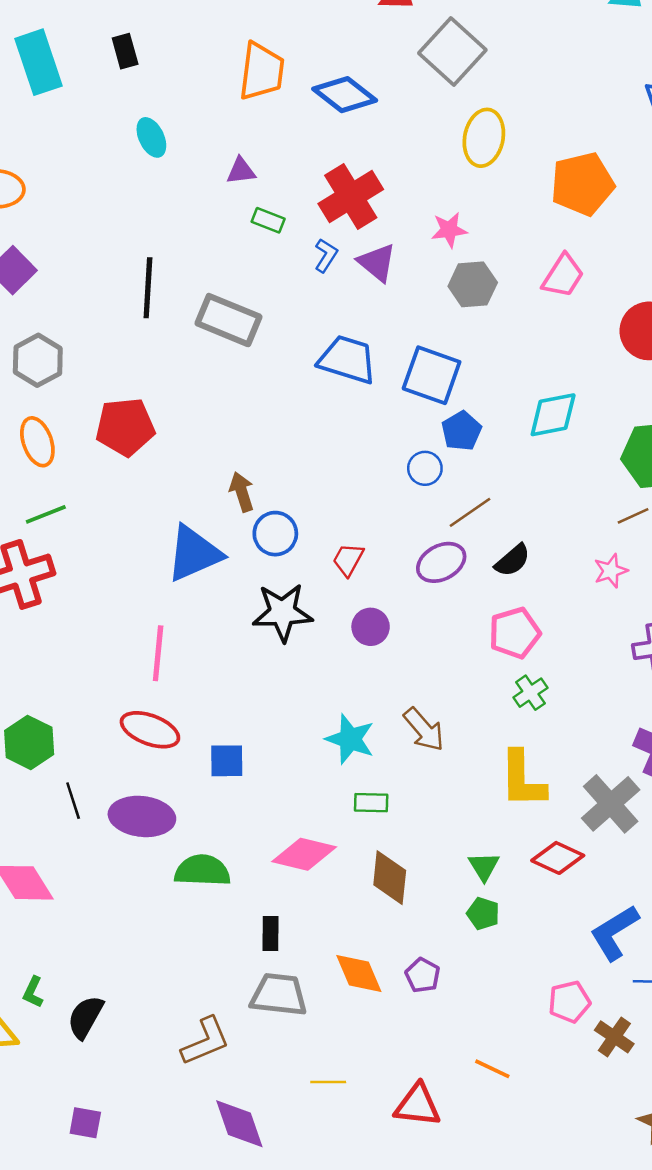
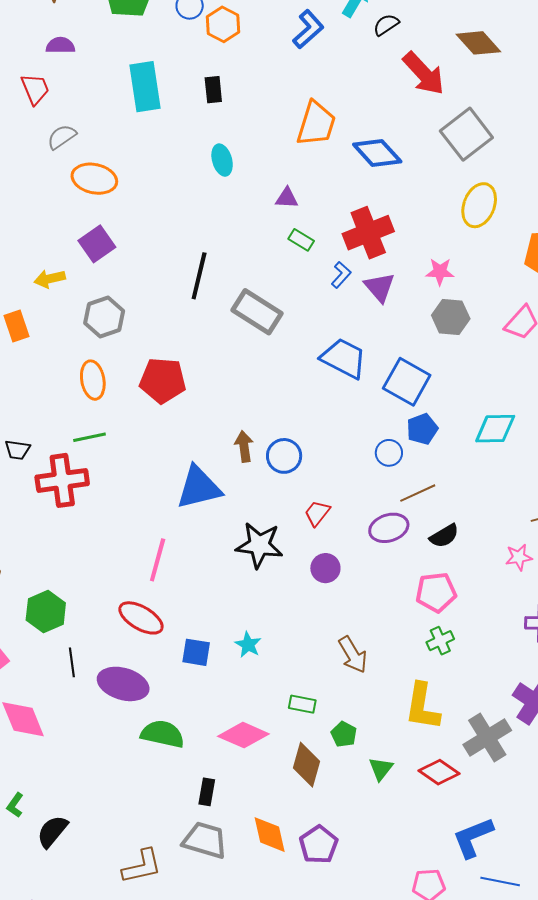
blue circle: (275, 534) -> (284, 456), moved
cyan star: (350, 739) -> (248, 645), moved, size x0.7
green pentagon: (483, 914) -> (344, 734), moved
purple pentagon: (423, 975) -> (319, 845), size x1.4

